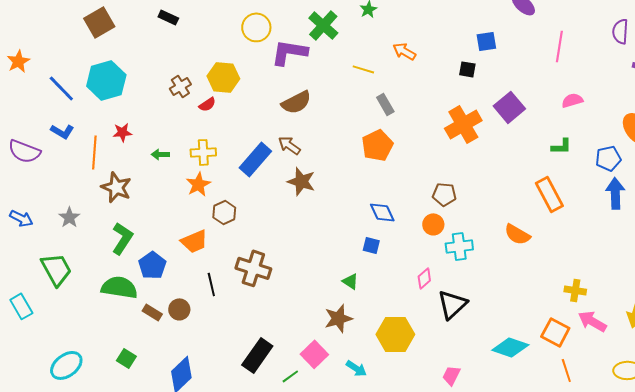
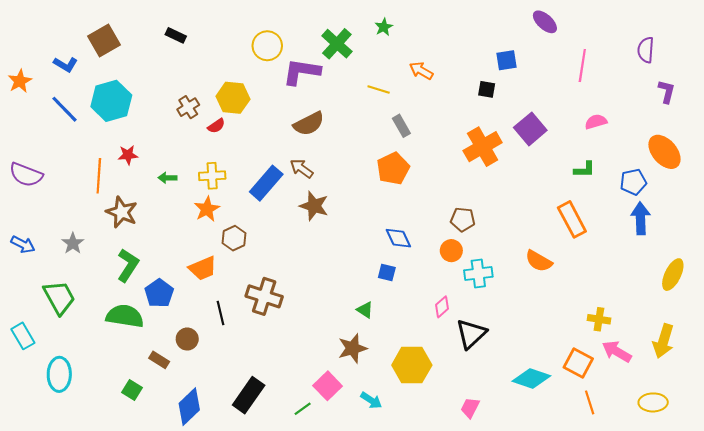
blue L-shape: (62, 131) -> (66, 64), moved
brown rectangle: (152, 312) -> (159, 360), moved
black rectangle: (257, 355) -> (249, 395), moved
cyan ellipse: (66, 365) -> (59, 374), moved, turned -52

